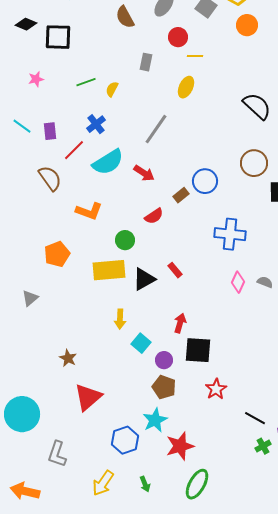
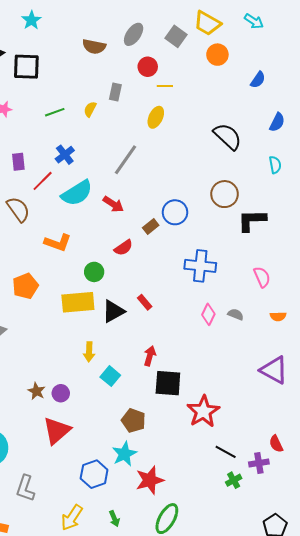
brown semicircle: (125, 17) -> (94, 47), turned -50
yellow semicircle: (112, 89) -> (90, 109), moved
purple circle: (164, 360) -> (61, 393), moved
red star: (216, 389) -> (203, 411), moved, size x1.5

